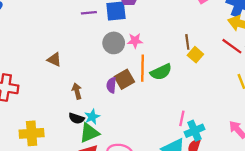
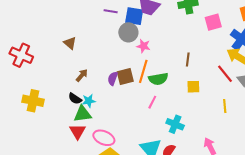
gray circle: (114, 43) -> (128, 32), moved
yellow square: (195, 55) -> (193, 87), moved, turned 32
brown arrow: (77, 91) -> (82, 75), turned 40
pink line: (182, 118) -> (152, 102), moved
cyan cross: (194, 131) -> (175, 124), moved, turned 30

